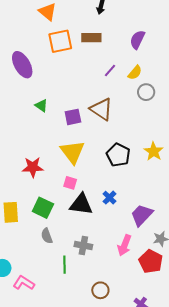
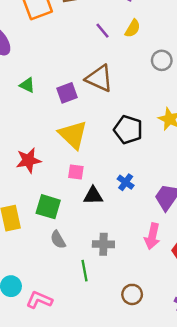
purple line: (110, 70) -> (103, 31), turned -72
gray circle: (146, 92) -> (162, 60), moved
black triangle: (81, 204) -> (93, 196), size x0.7

